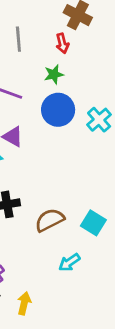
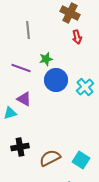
red arrow: (62, 43) -> (77, 37), moved
green star: (54, 74) -> (46, 59), moved

